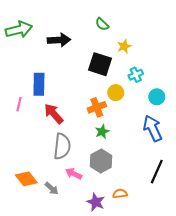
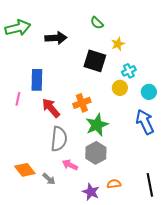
yellow circle: (116, 93) -> (120, 88), moved
orange cross: (97, 107) -> (82, 103), moved
green star: (102, 132) -> (97, 125), size x1.6
black line: (157, 172) -> (150, 185), moved, turned -35

